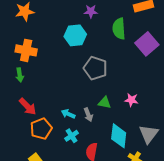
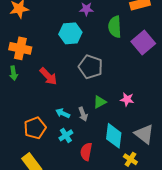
green triangle: (105, 103) -> (100, 102), turned -40
red arrow: (28, 106) -> (48, 76), moved
gray triangle: (149, 134) -> (144, 134), turned -30

